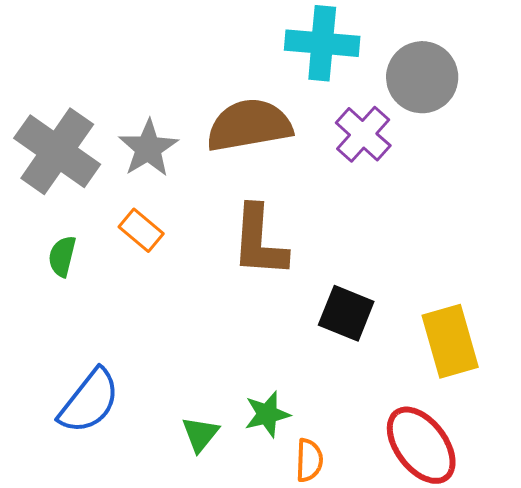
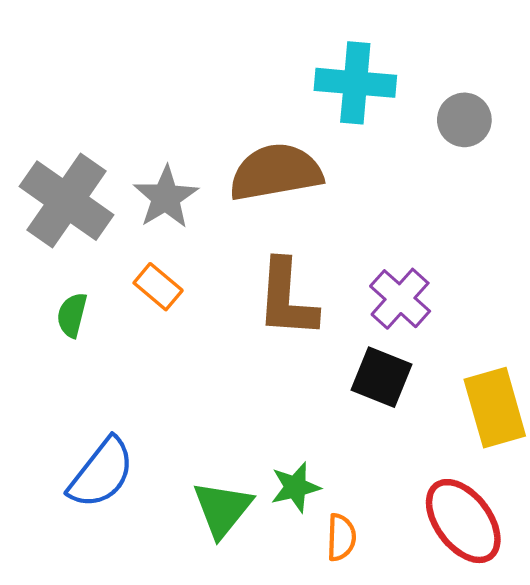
gray circle: (422, 77) -> (464, 120), size x0.7
purple cross: (363, 134) -> (400, 299), moved
green triangle: (200, 434) -> (222, 509), size x1.5

